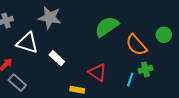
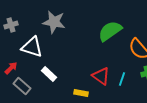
white rectangle: (57, 58) -> (49, 74), moved
cyan line: (130, 80) -> (122, 79), moved

